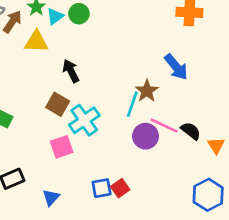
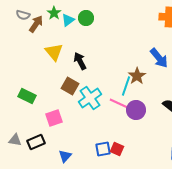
yellow triangle: (36, 42) -> (54, 52), moved, turned 48
pink line: (164, 126) -> (120, 104), moved
pink square: (62, 147) -> (54, 118), moved
red square: (120, 188) -> (117, 149), turned -32

